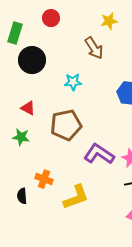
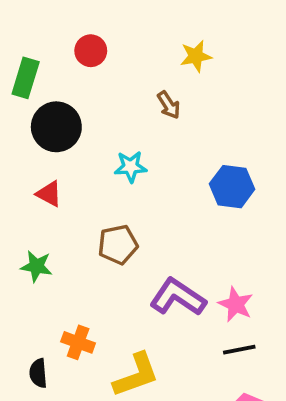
brown arrow: (94, 48) -> (169, 105), size x0.7
red triangle: (28, 108) -> (49, 194), moved
brown pentagon: (66, 125) -> (118, 245), size x0.7

